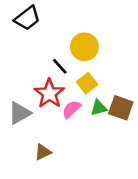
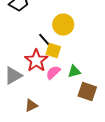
yellow square: (87, 83) -> (53, 50), moved, turned -35
brown square: (121, 108) -> (87, 92), moved

